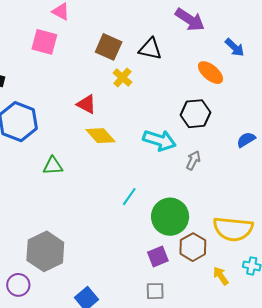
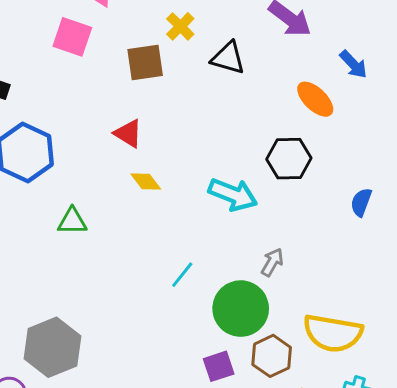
brown square: (109, 47) -> (145, 63), moved, turned -36
yellow cross: (122, 77) -> (180, 26), moved
yellow diamond: (100, 136) -> (146, 182), size x0.7
blue semicircle: (246, 140) -> (361, 202), turned -42
gray arrow: (193, 160) -> (272, 262), moved

